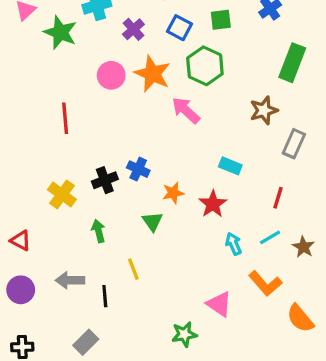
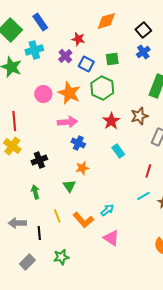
purple cross: (133, 29) -> (65, 56), moved
pink arrow: (186, 110) -> (67, 122), moved, turned 132
cyan rectangle: (230, 166) -> (118, 151), turned 32
blue cross: (138, 169) -> (78, 143), moved
yellow cross: (62, 194) -> (12, 146), moved
red star: (213, 204) -> (111, 121), moved
cyan arrow: (234, 244) -> (107, 210), moved, turned 72
orange L-shape: (265, 283) -> (83, 220), moved
green star: (184, 334) -> (61, 257), moved

